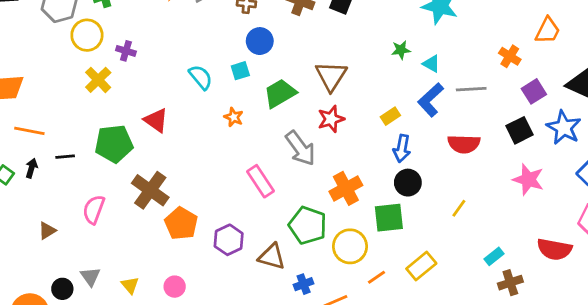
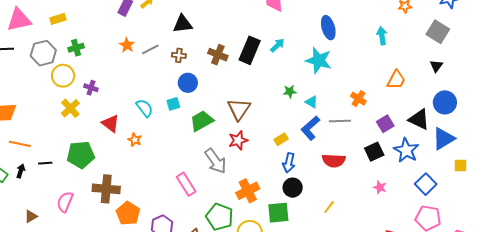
orange cross: (510, 56) -> (358, 99), moved
orange star: (234, 117) -> (135, 140), moved
red triangle: (156, 120) -> (111, 123), moved
pink star: (528, 180) -> (380, 187), size x0.6
brown cross: (150, 190) -> (106, 189), turned -32

